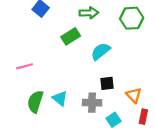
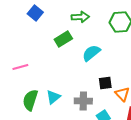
black square: (107, 83) -> (105, 83), moved
cyan triangle: (60, 98) -> (53, 97), turned 42

